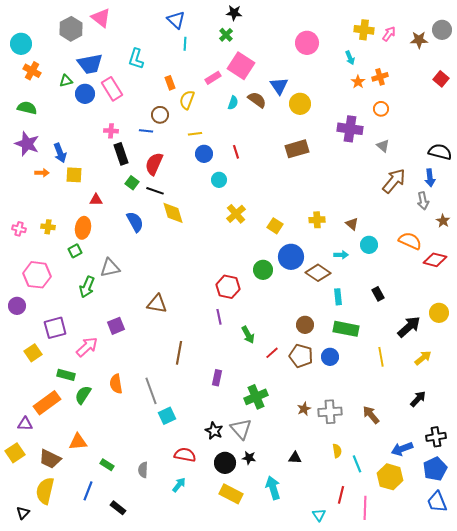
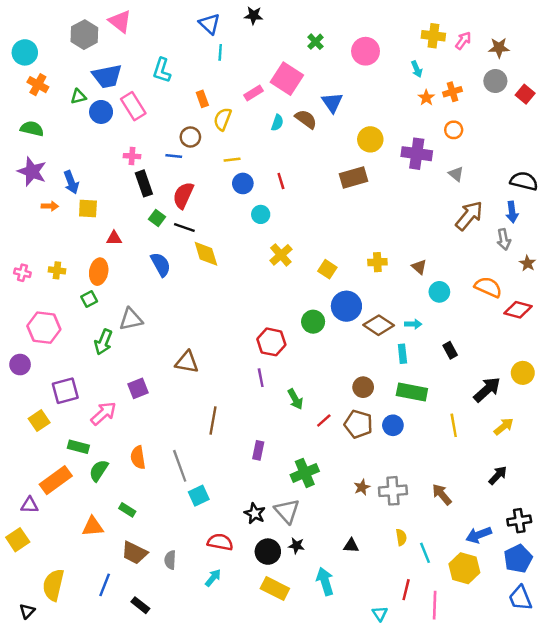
black star: (234, 13) -> (254, 15), moved
gray circle: (442, 30) -> (495, 81), moved
green cross: (226, 35) -> (315, 42), moved
yellow circle: (300, 104) -> (370, 139), moved
cyan arrow: (341, 255) -> (413, 324), moved
brown trapezoid: (50, 459) -> (134, 553), moved
green rectangle: (107, 465) -> (127, 510), moved

